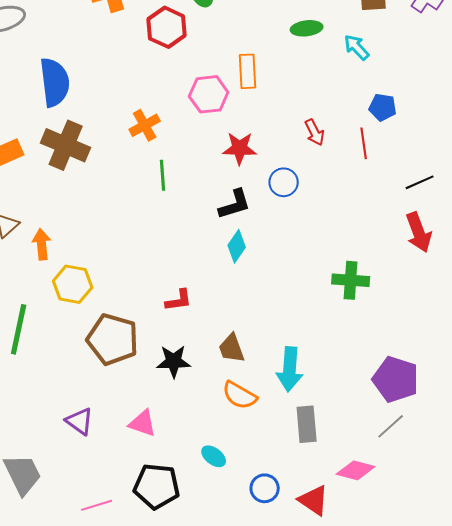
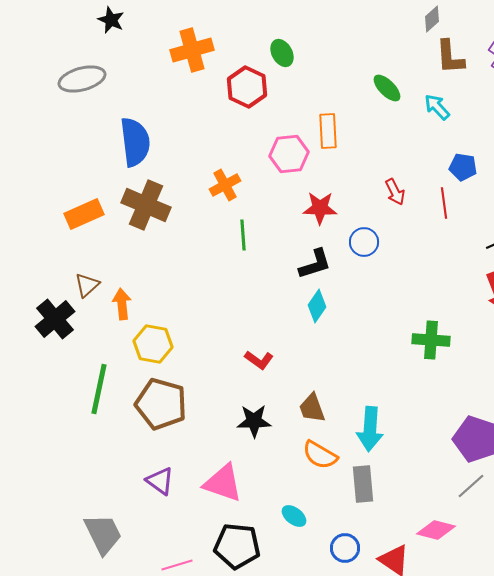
green ellipse: (307, 28) -> (387, 88), turned 52
red L-shape: (179, 300) -> (259, 360), turned 44
brown pentagon: (113, 339) -> (161, 404), moved
pink triangle: (143, 423) -> (223, 483), size x1.4
gray rectangle: (307, 424) -> (363, 484), moved

